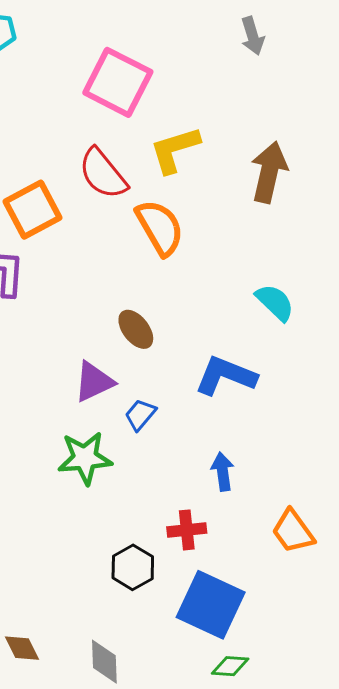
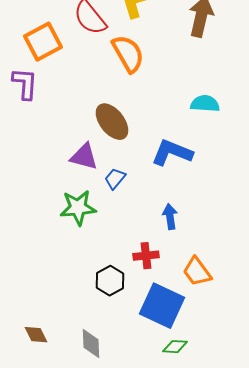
cyan semicircle: (275, 302) -> (205, 104), turned -40
brown ellipse: (136, 329) -> (112, 122), size x1.4
purple triangle: (94, 382) -> (84, 157), turned 40
orange trapezoid: (293, 531) -> (197, 272), moved

